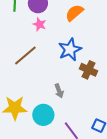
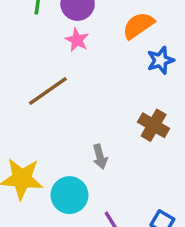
blue star: (70, 50) -> (161, 60), moved, size x0.7

